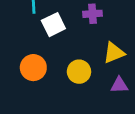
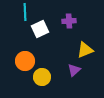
yellow circle: (79, 72) -> (42, 77), moved
purple triangle: (119, 85) -> (74, 70), moved, turned -40

